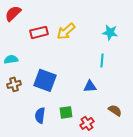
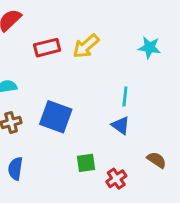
cyan line: (102, 60) -> (125, 97), moved
blue triangle: (90, 86) -> (121, 125), turned 40
blue semicircle: (40, 115) -> (15, 169), moved

